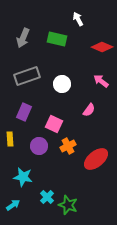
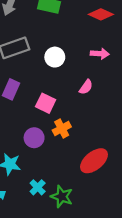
pink arrow: (101, 81) -> (100, 54), turned 147
purple circle: (39, 146) -> (34, 138), moved
red ellipse: (96, 159) -> (94, 161), moved

